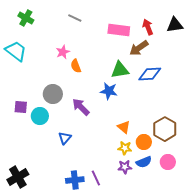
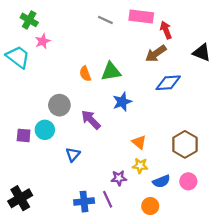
gray line: (75, 18) -> (105, 20), moved
black triangle: (175, 25) -> (202, 52), moved, turned 30
pink rectangle: (119, 30) -> (141, 17), moved
pink star: (63, 52) -> (43, 41), moved
green triangle: (120, 70) -> (111, 72), moved
blue star: (109, 91) -> (122, 102), turned -30
purple square: (21, 107) -> (24, 135), moved
orange circle: (144, 142) -> (150, 206), moved
purple star: (125, 167) -> (119, 178), moved

